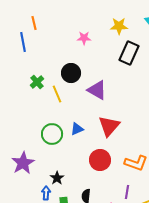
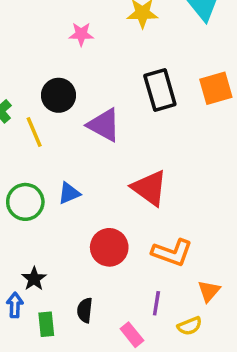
black rectangle: (129, 53) -> (160, 90), moved, turned -40
red triangle: (109, 126) -> (149, 188), moved, turned -35

